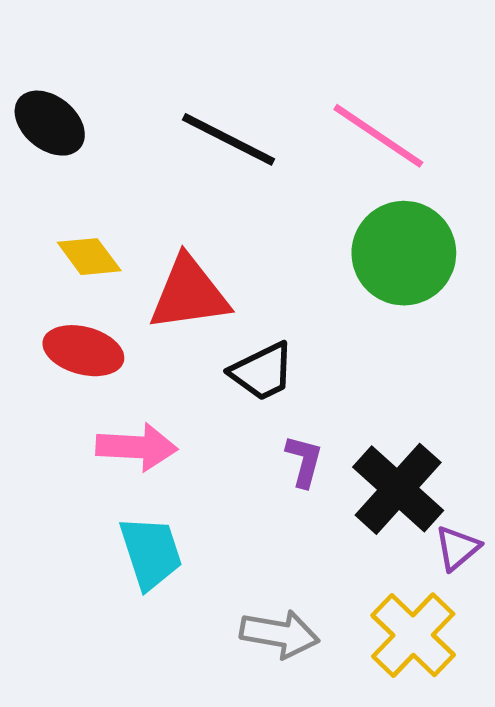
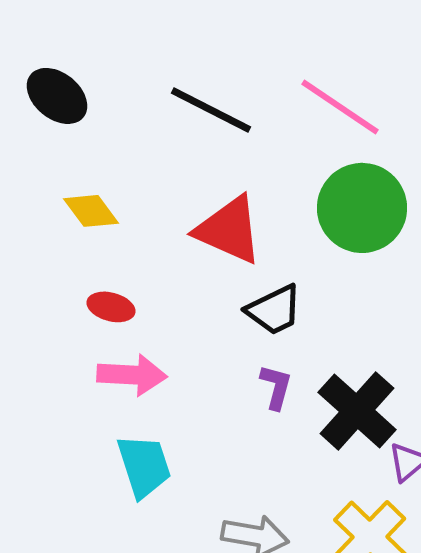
red triangle: (189, 294) -> (229, 230), moved, turned 32
red ellipse: (83, 351) -> (111, 307), moved, size x0.7
black trapezoid: (262, 372) -> (274, 310), moved

